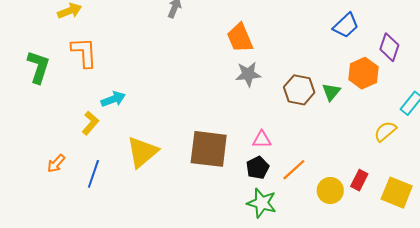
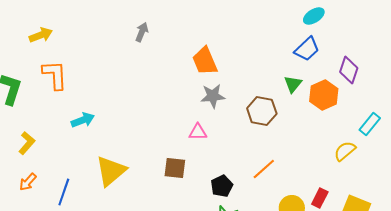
green triangle: (331, 92) -> (293, 84), moved
yellow L-shape: (90, 123) -> (27, 143), moved
pink triangle: (262, 140) -> (198, 132), moved
brown square: (209, 149) -> (175, 168), size x0.6
orange line: (294, 170) -> (264, 169), moved

